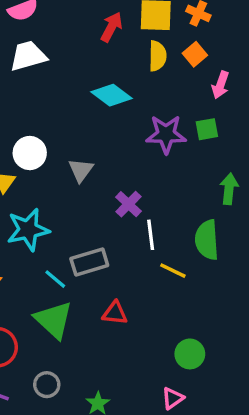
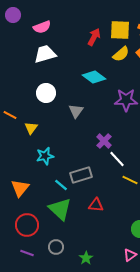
yellow semicircle: (157, 56) -> (121, 54), turned 48
white circle: (30, 153) -> (46, 93), moved
gray triangle: (81, 170) -> (76, 111), moved
cyan star: (28, 230) -> (45, 156), size x0.7
white line: (151, 235) -> (117, 159), turned -36

